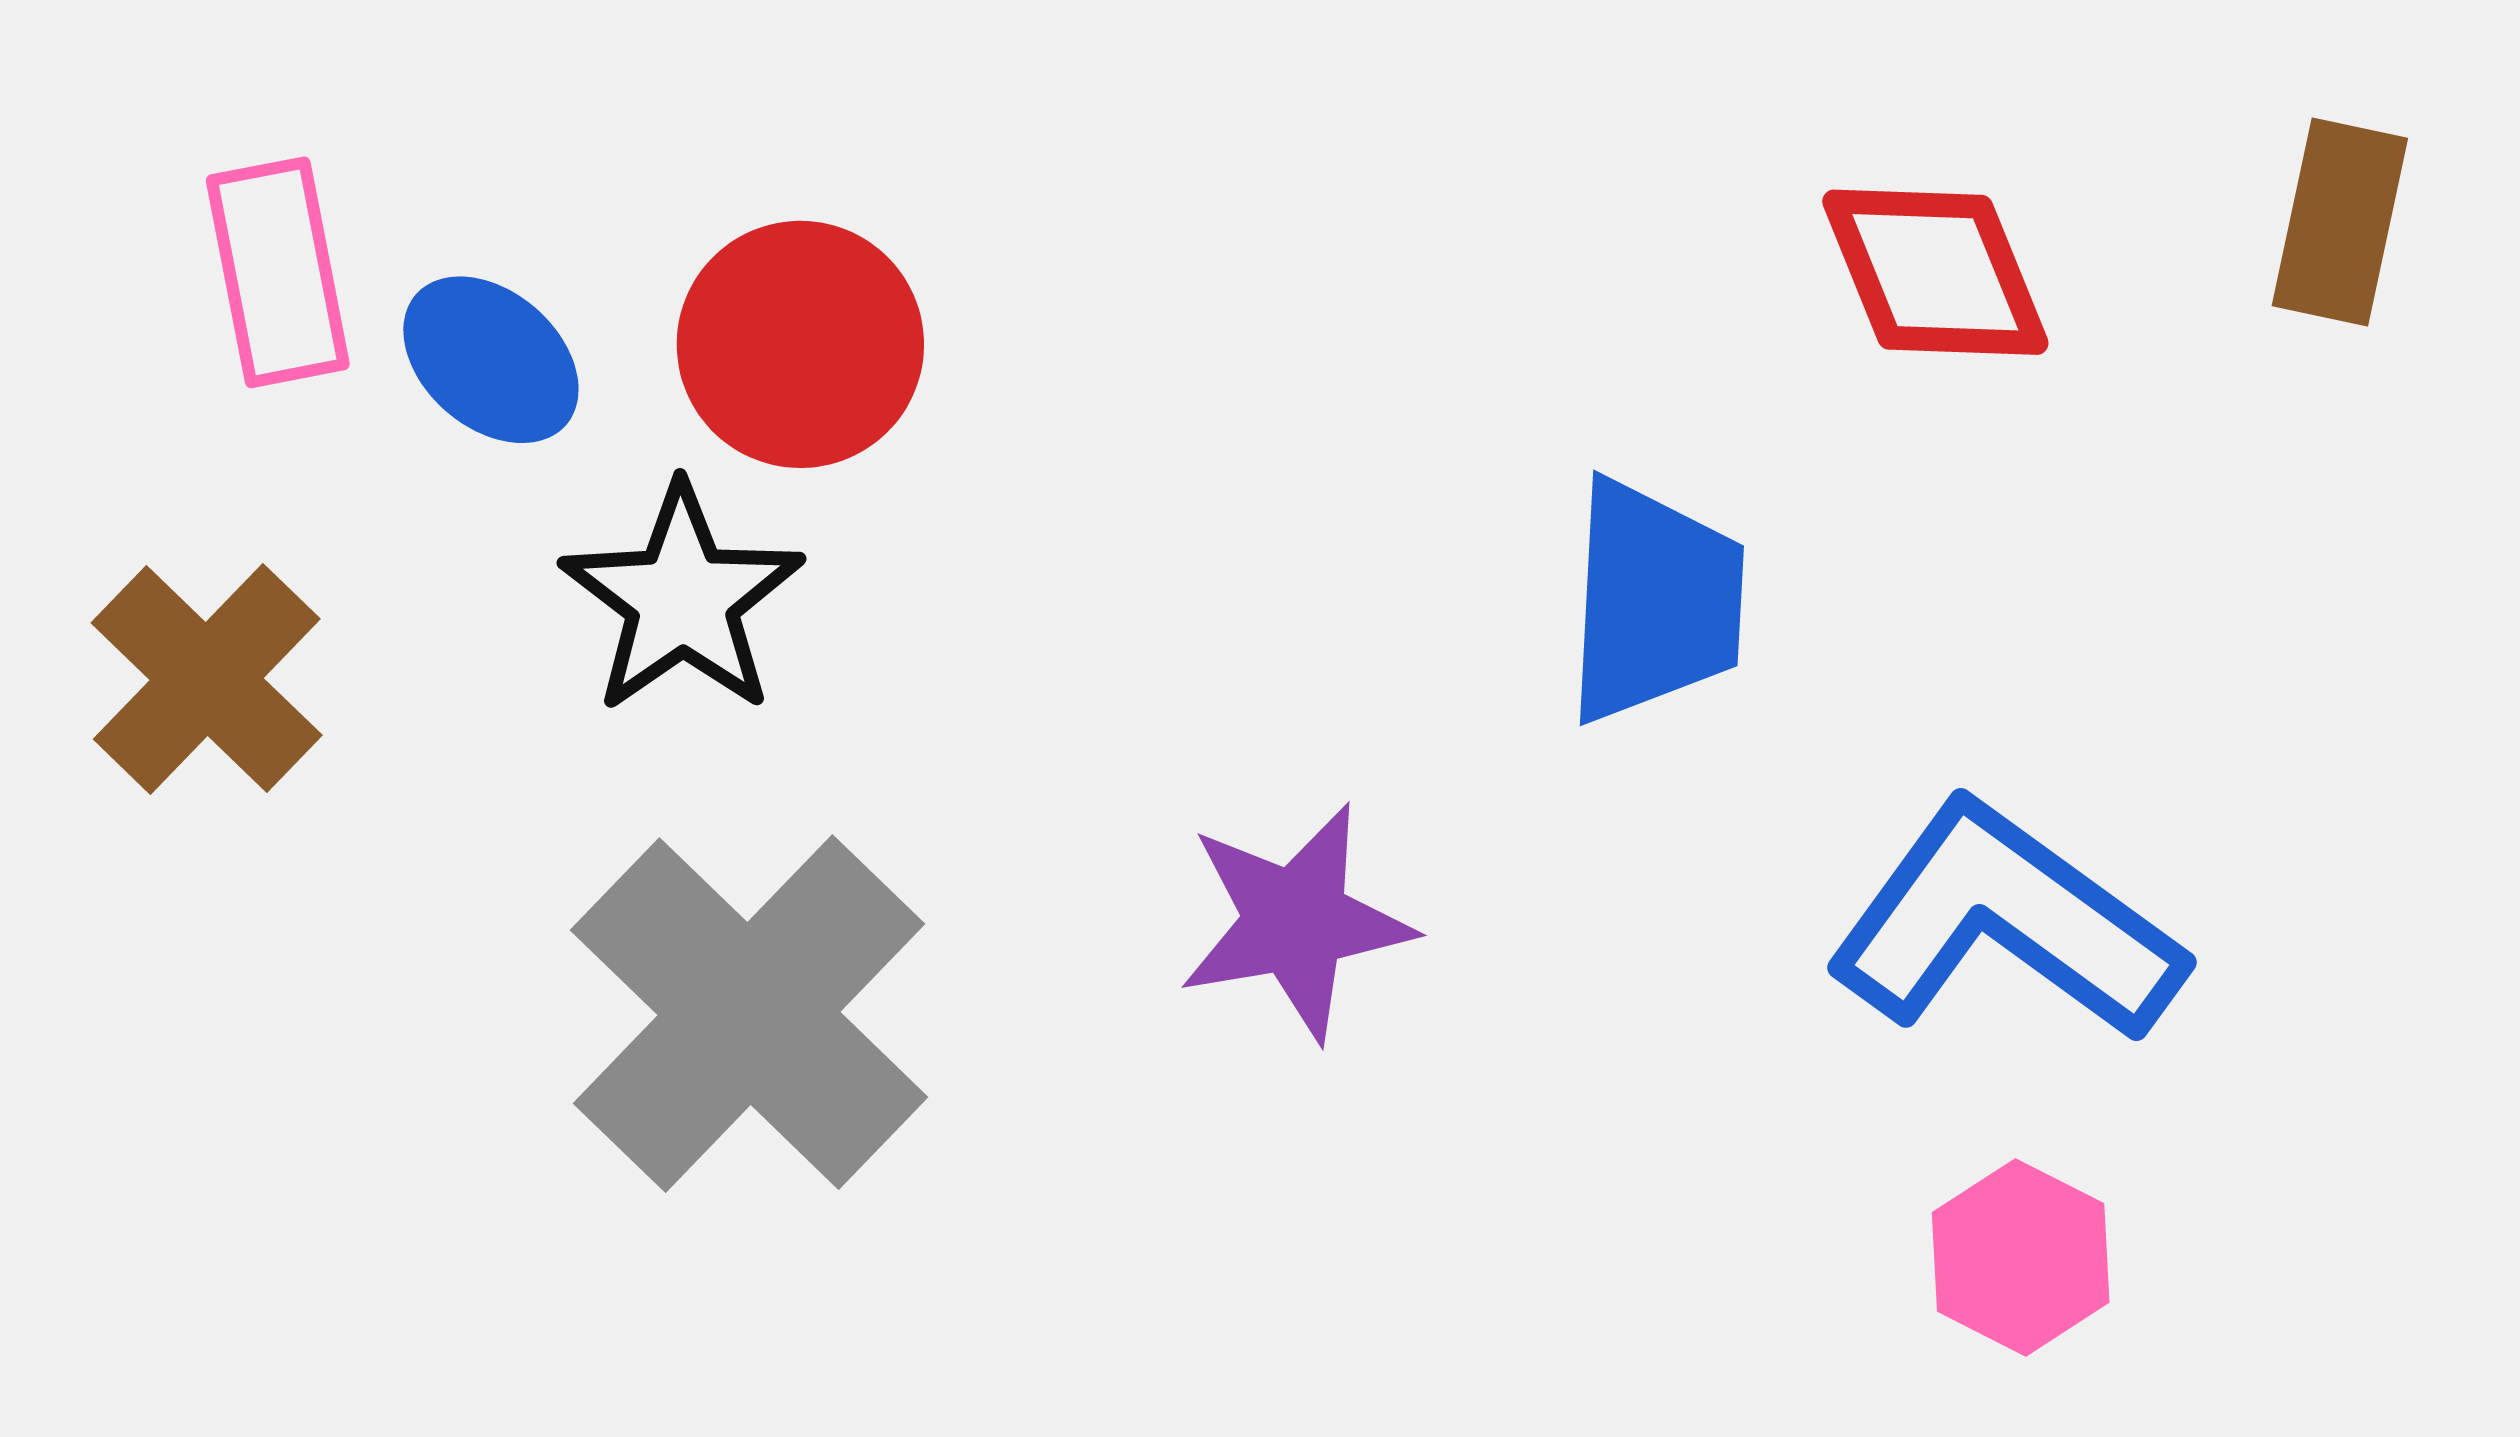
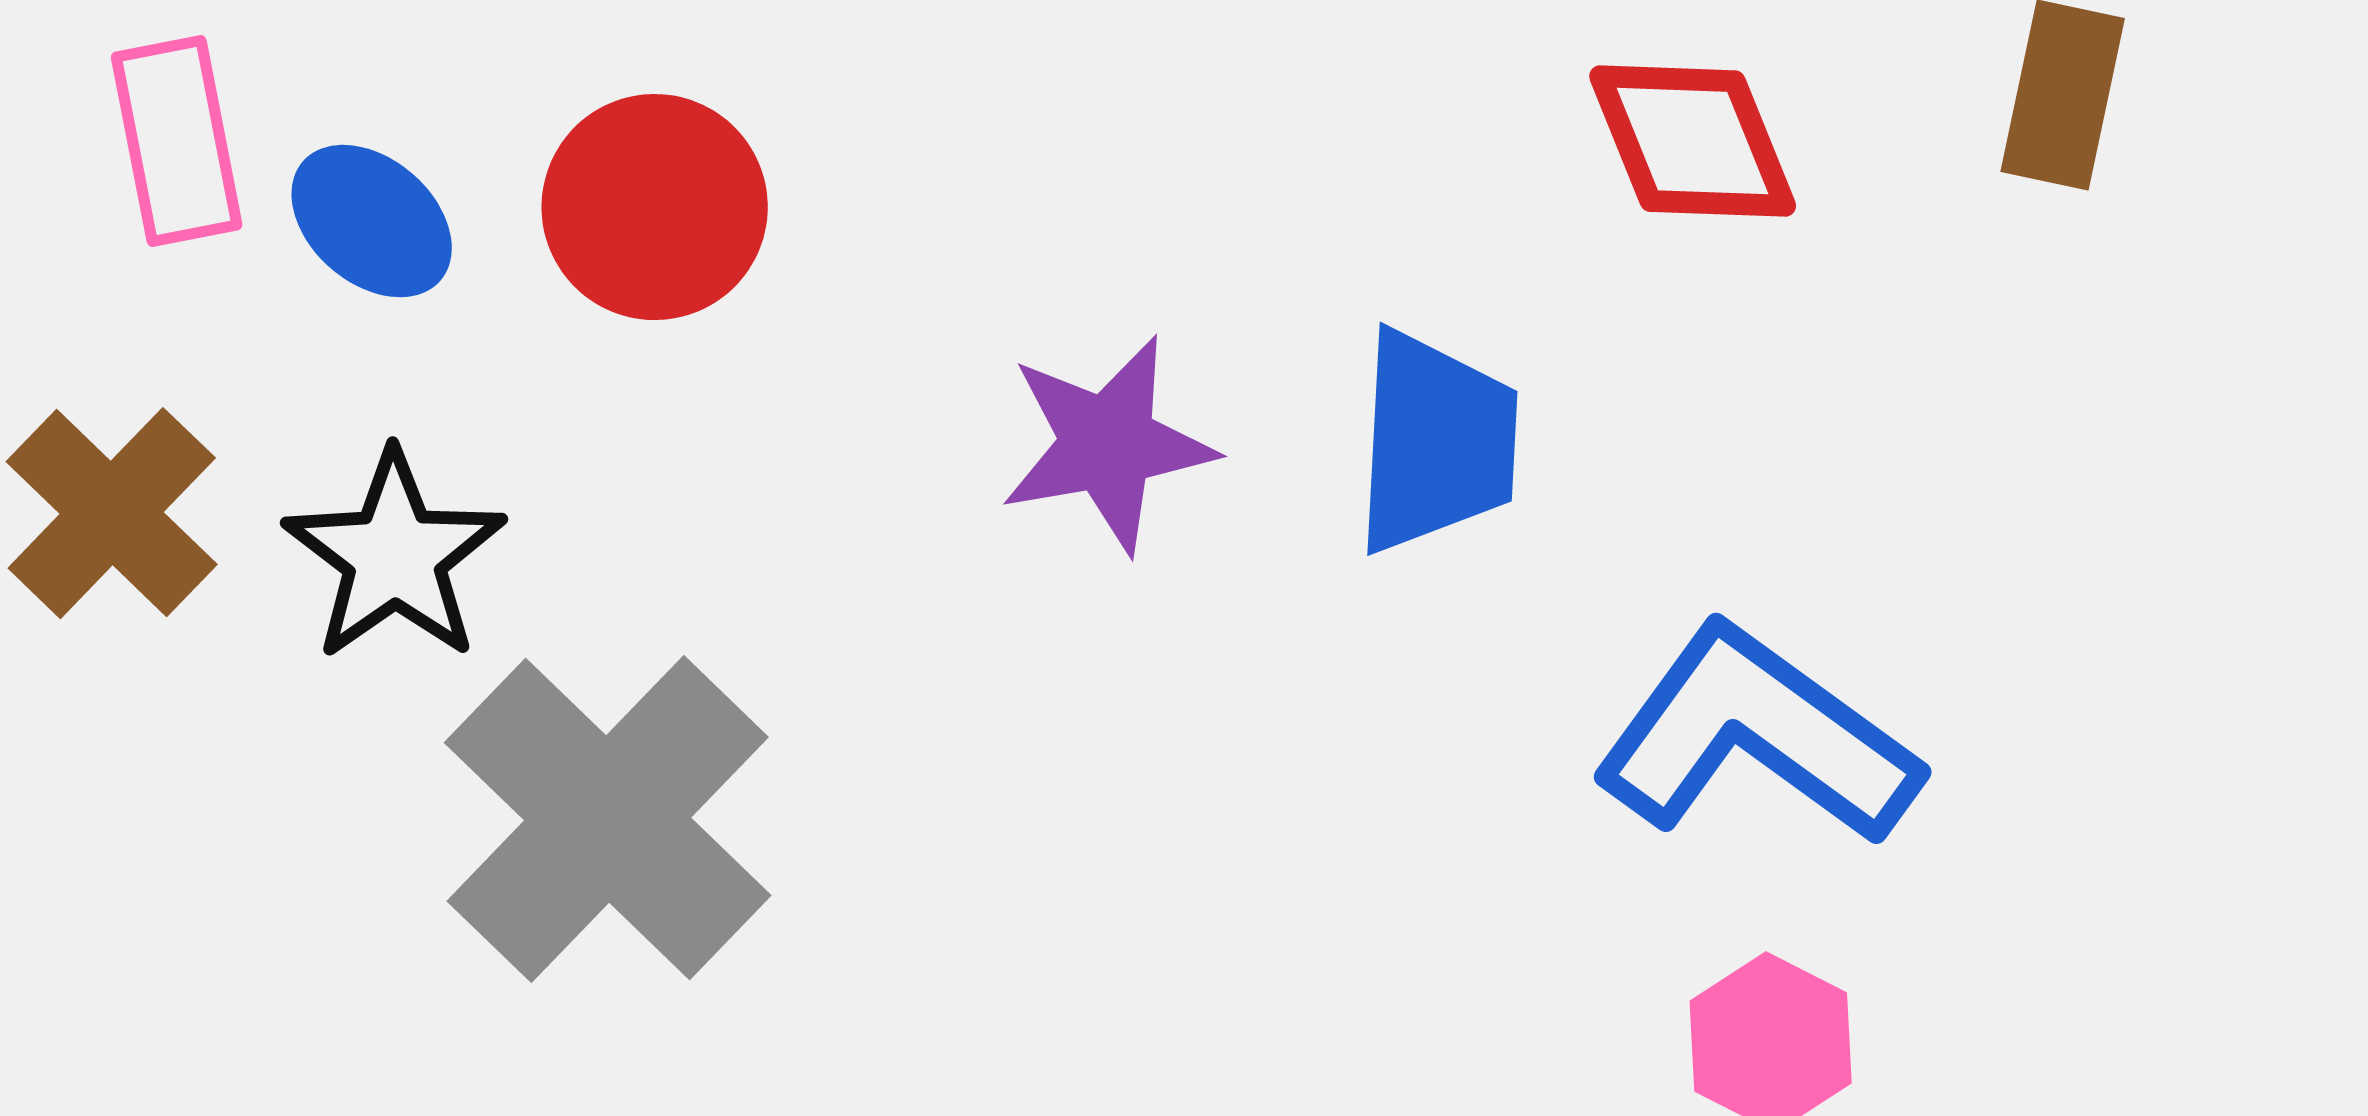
black star: (682, 599) -> (395, 556), moved
purple star: (1296, 922) -> (1108, 444), moved

